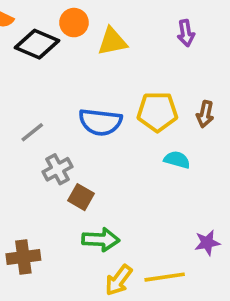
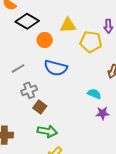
orange circle: (74, 23) -> (45, 40), moved
yellow pentagon: (157, 112) -> (91, 42), moved
purple star: (207, 243) -> (103, 113), moved

